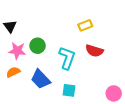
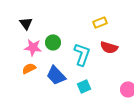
cyan square: (69, 90) -> (84, 86), turned -32

